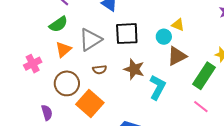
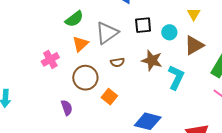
yellow triangle: (178, 25) -> (194, 14), turned 40
black square: (127, 34) -> (143, 25), size x0.7
cyan circle: (164, 37) -> (169, 32), moved
orange square: (90, 103) -> (109, 97), size x0.6

